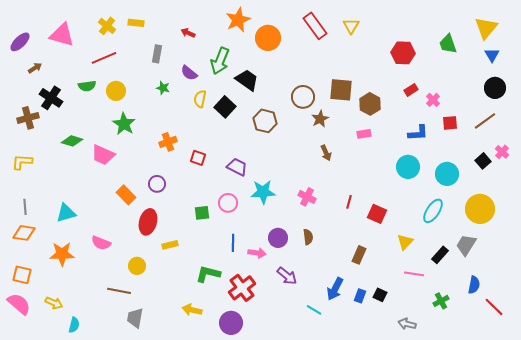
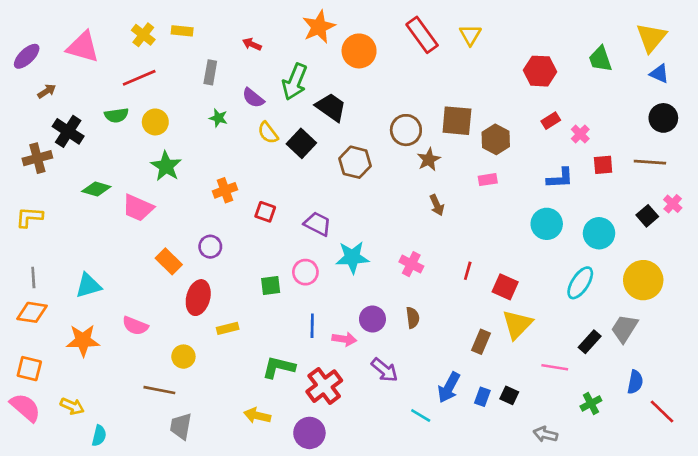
blue triangle: (492, 55) -> (659, 74), turned -35
yellow semicircle: (200, 99) -> (268, 133), turned -48
brown line: (485, 121) -> (650, 162), turned 40
yellow triangle: (405, 242) -> (517, 324), moved, size x1.4

